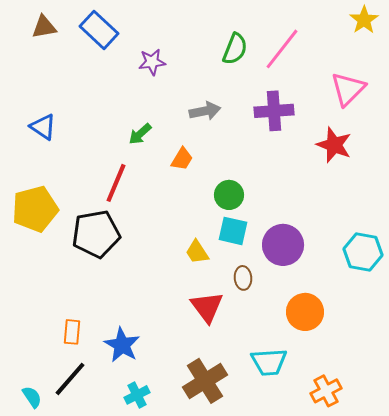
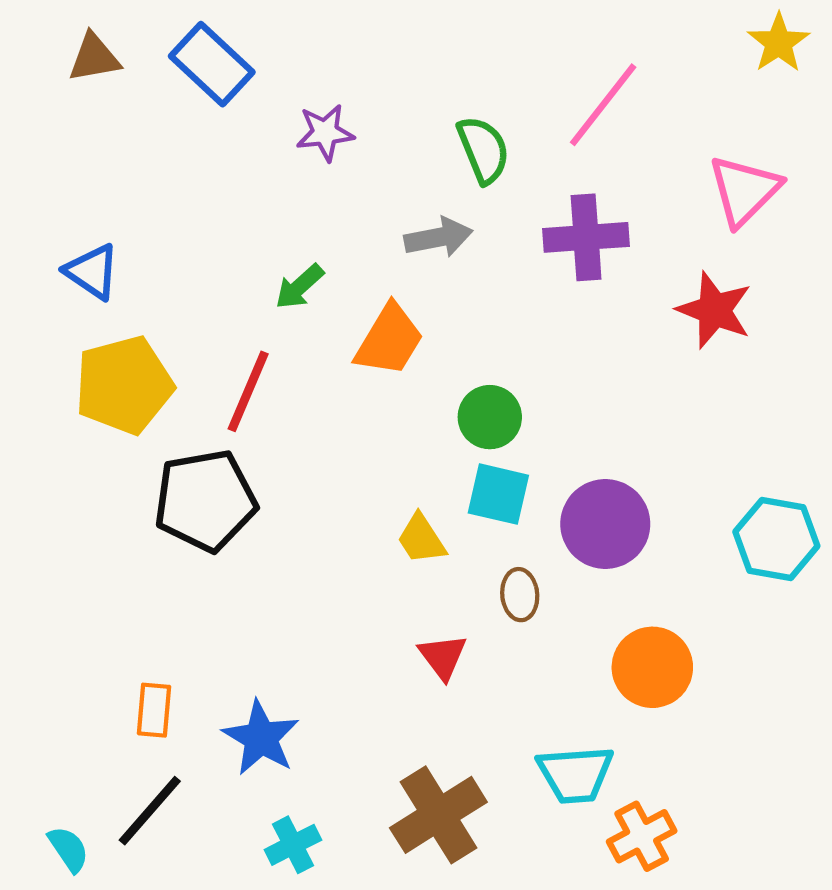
green semicircle: (235, 49) -> (483, 150), moved, turned -44
orange trapezoid: (182, 159) -> (389, 340), size x1.5
yellow pentagon: (35, 209) -> (124, 385), moved
red triangle: (207, 307) -> (443, 657), size x0.7
orange cross: (326, 391) -> (642, 836), moved

